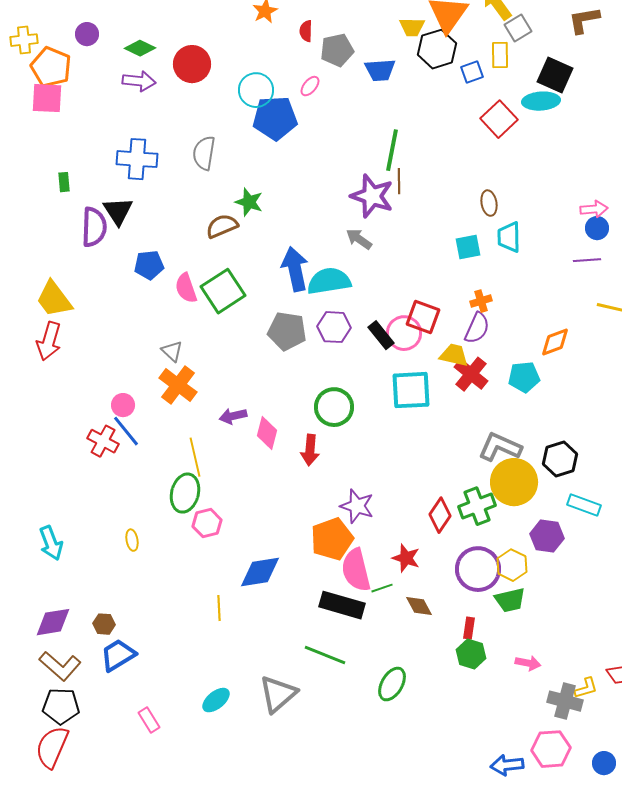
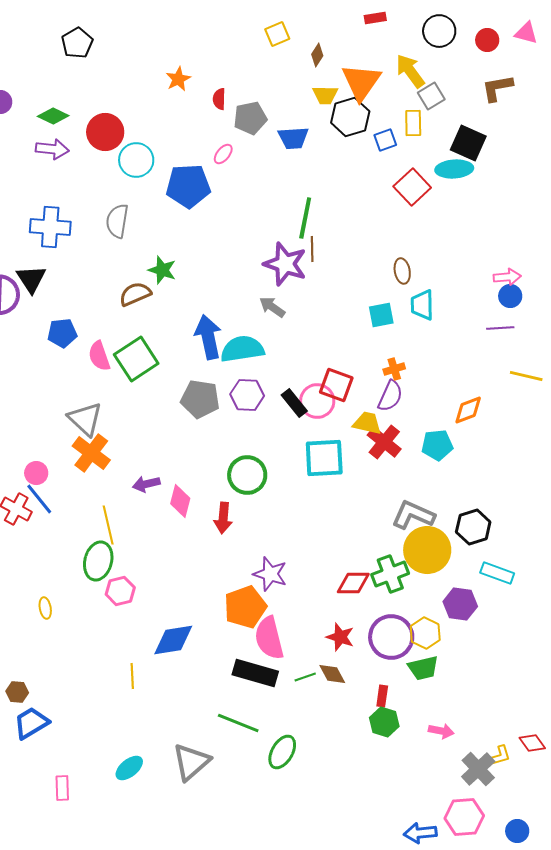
cyan circle: (256, 90) -> (136, 160), moved
gray triangle: (172, 351) -> (85, 419), size x1.6
red diamond: (440, 515) -> (353, 583), turned 56
red star: (406, 558) -> (340, 637), moved
green line: (382, 588) -> (305, 677), moved
green ellipse: (392, 684) -> (282, 752), moved
gray cross: (565, 701) -> (478, 769), turned 32
pink rectangle: (149, 720) -> (62, 788), turned 30

